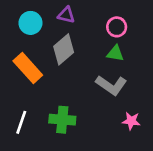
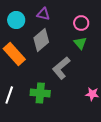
green triangle: (115, 53) -> (80, 43), turned 40
gray L-shape: (111, 85) -> (61, 68), moved, turned 105

